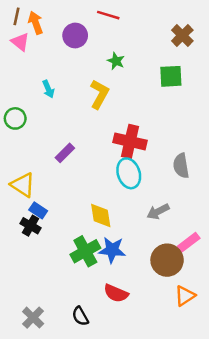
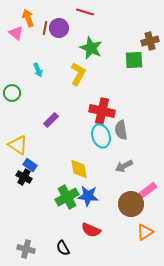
brown line: (16, 16) -> (45, 28), moved
brown cross: (182, 35) -> (150, 41), moved, turned 30
green star: (116, 61) -> (91, 48), size x1.6
gray semicircle: (181, 166) -> (121, 130), moved
gray cross: (33, 318) -> (26, 249), turned -30

